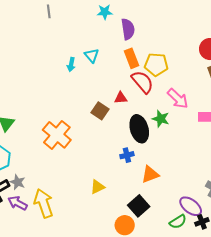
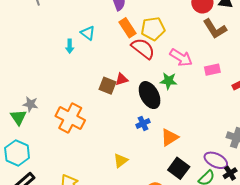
red triangle: (121, 98) -> (122, 79), moved
gray star: (18, 182) -> (30, 104), moved
black square: (139, 206) -> (179, 168), moved

